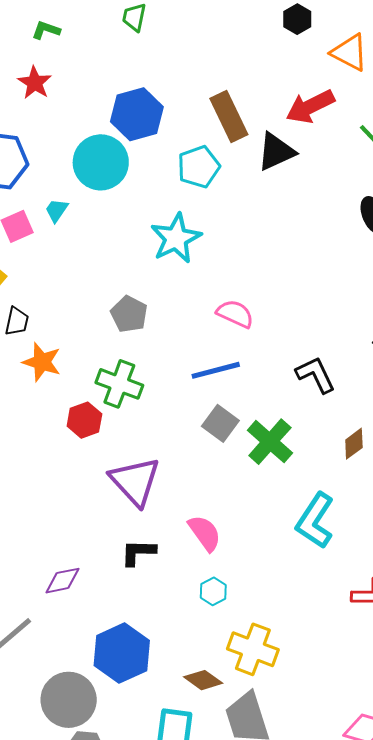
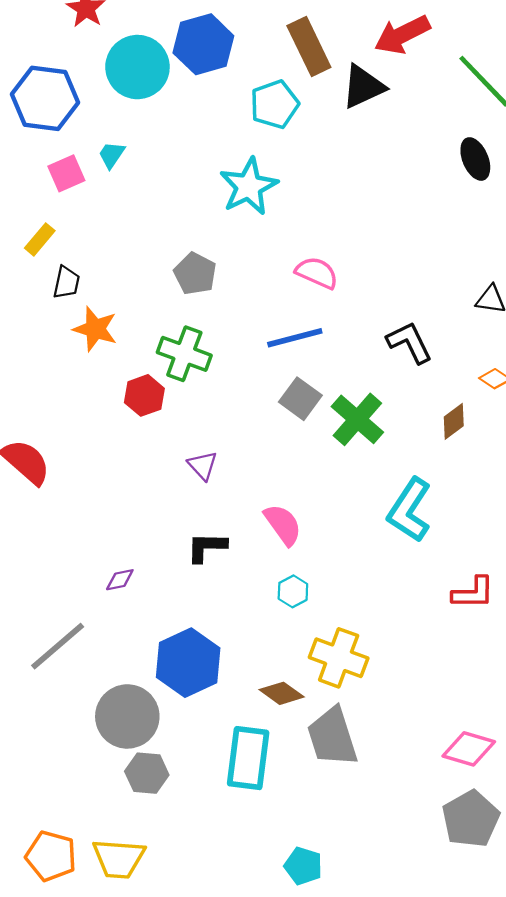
cyan circle: (101, 162) -> (137, 67), moved
purple triangle: (135, 481) -> (203, 466), size x0.5
purple diamond: (63, 581) -> (120, 580), size x0.7

